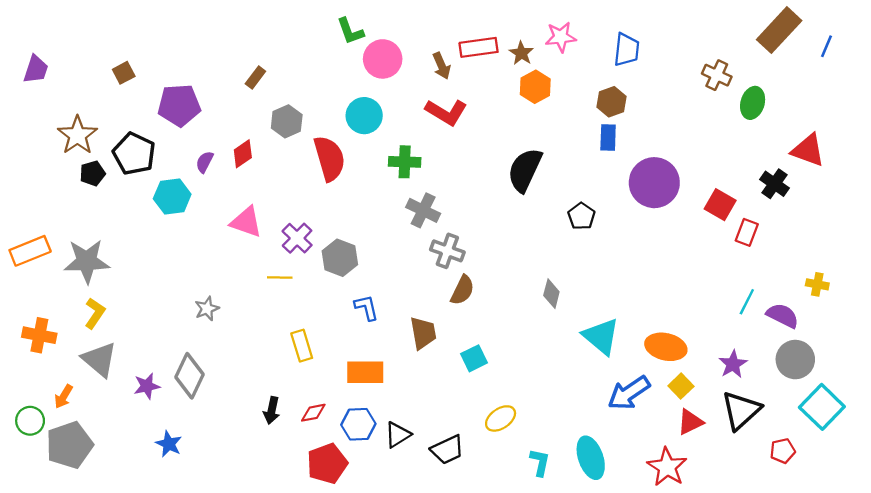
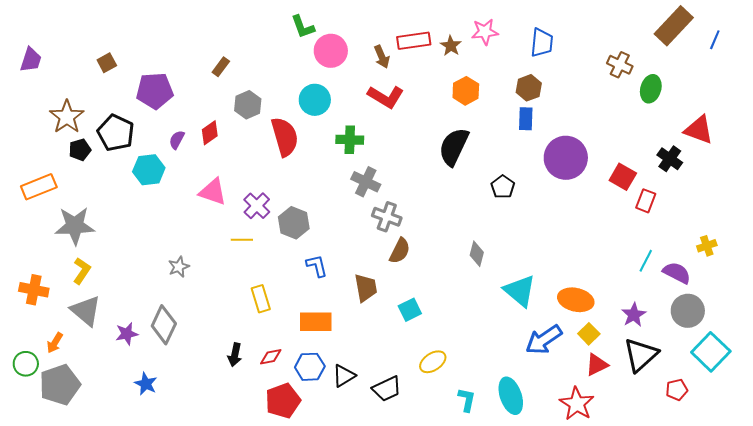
orange hexagon: (535, 87) -> (466, 91), moved
orange rectangle: (30, 251) -> (39, 187), moved
yellow cross: (817, 284) -> (707, 246), turned -30

